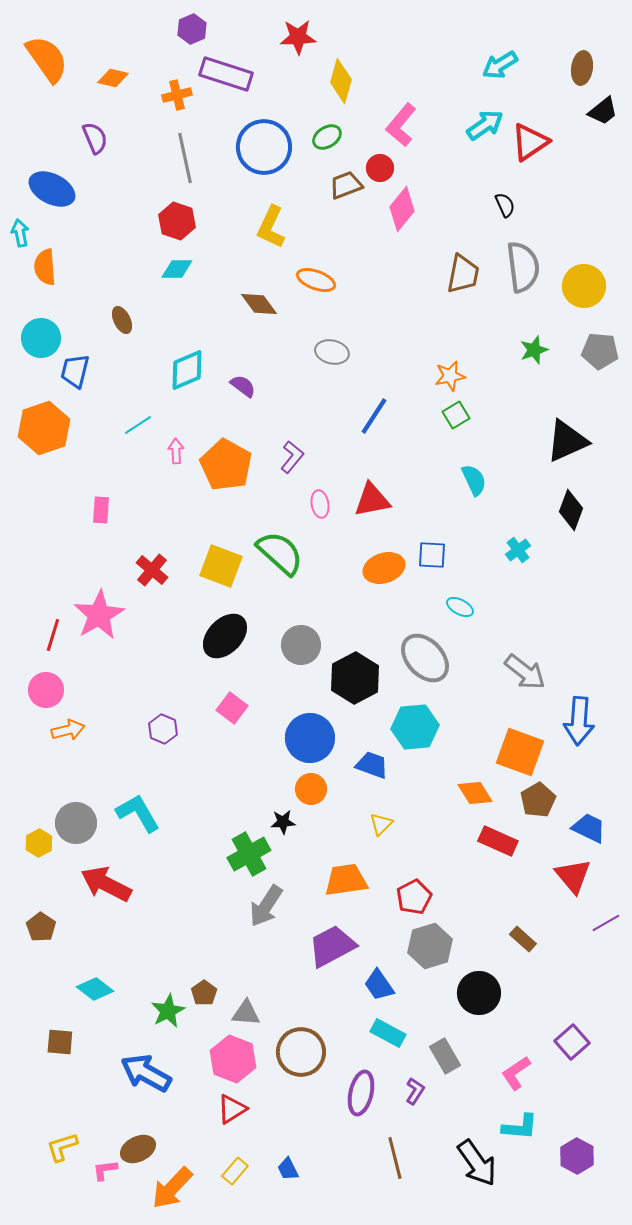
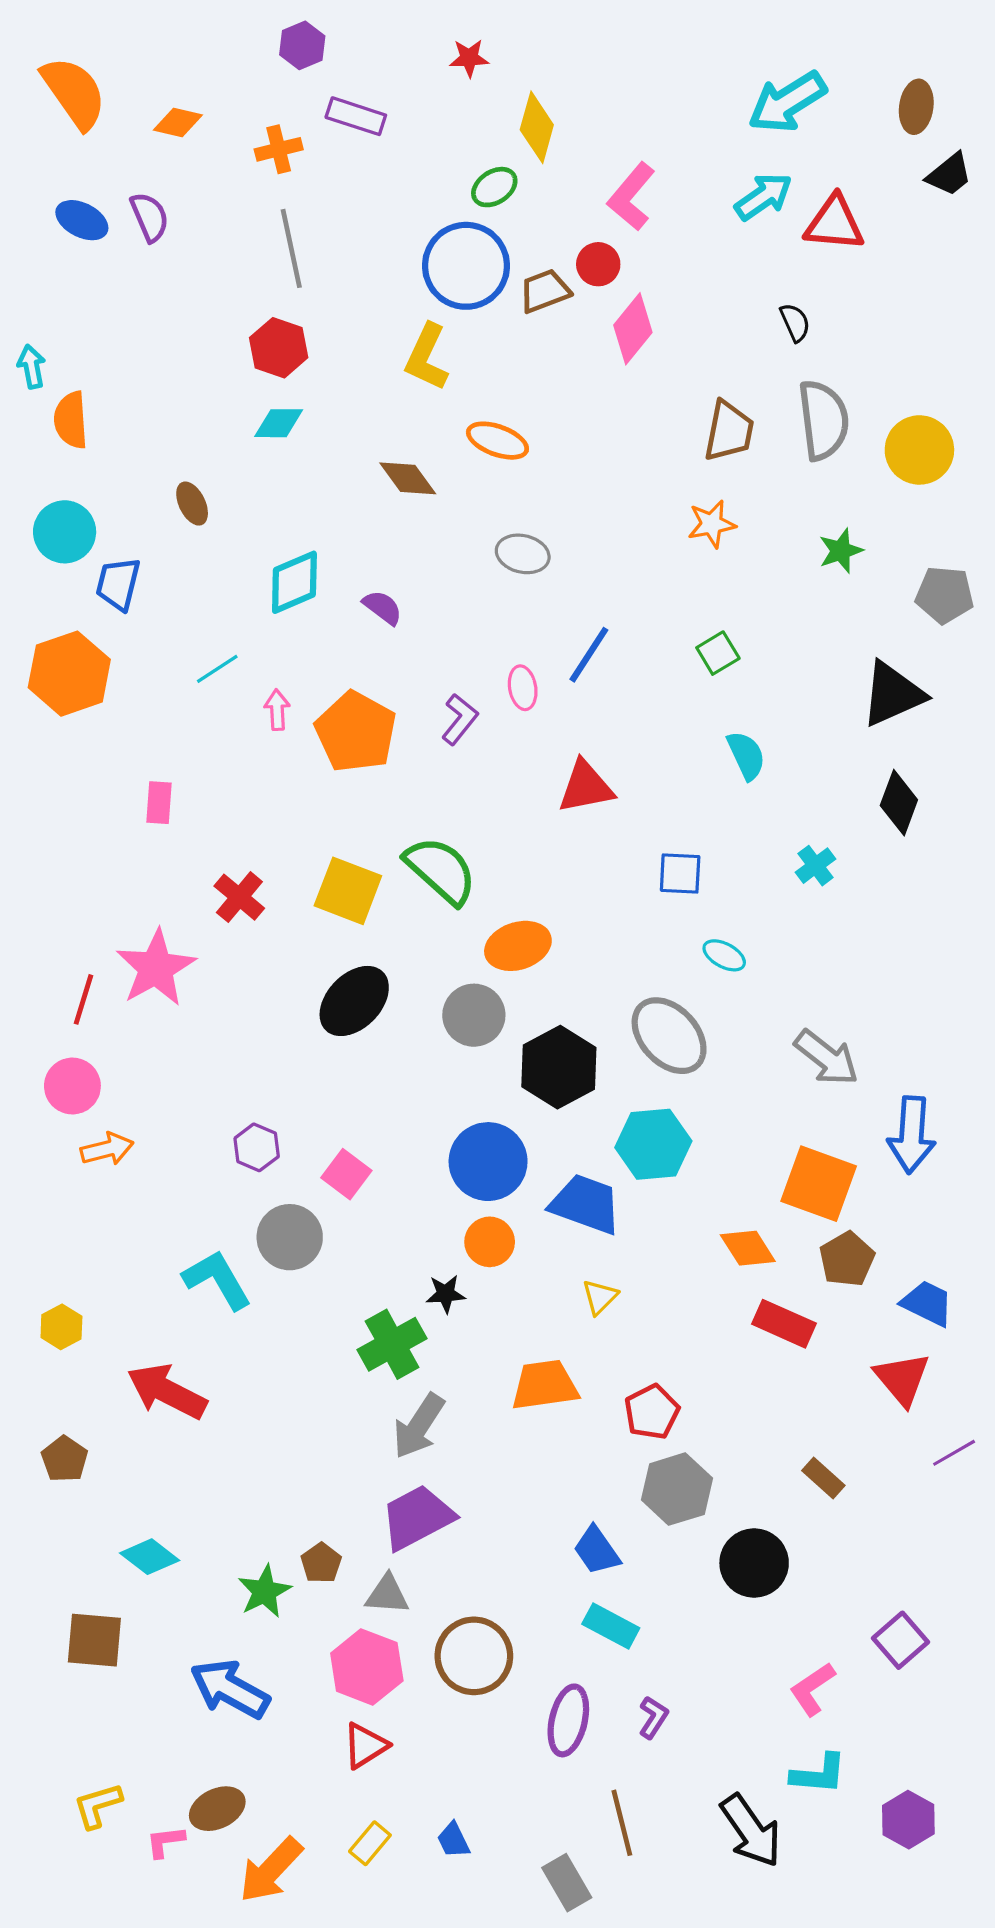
red star: (298, 37) -> (469, 58), size x0.7
cyan arrow: (500, 65) -> (787, 102), size x1.4
purple rectangle: (226, 74) -> (356, 116), size x0.7
green ellipse: (327, 137) -> (494, 187), moved
red triangle: (530, 142) -> (834, 223), turned 39
blue circle: (264, 147) -> (466, 266), moved
blue ellipse: (52, 189) -> (82, 220), moved, size x0.7
gray pentagon: (600, 351) -> (945, 595), moved
orange star: (450, 376) -> (712, 524), moved
pink ellipse: (320, 504) -> (523, 688), moved
orange ellipse: (384, 568) -> (518, 946), moved
pink square: (232, 708) -> (346, 1174), moved
blue trapezoid: (372, 765) -> (586, 1204), size x1.4
gray circle: (76, 823) -> (290, 1237), moved
purple trapezoid: (332, 946) -> (417, 1517), moved
brown square: (60, 1042) -> (94, 1640), size x1.4
gray rectangle: (445, 1056) -> (567, 1883), moved

